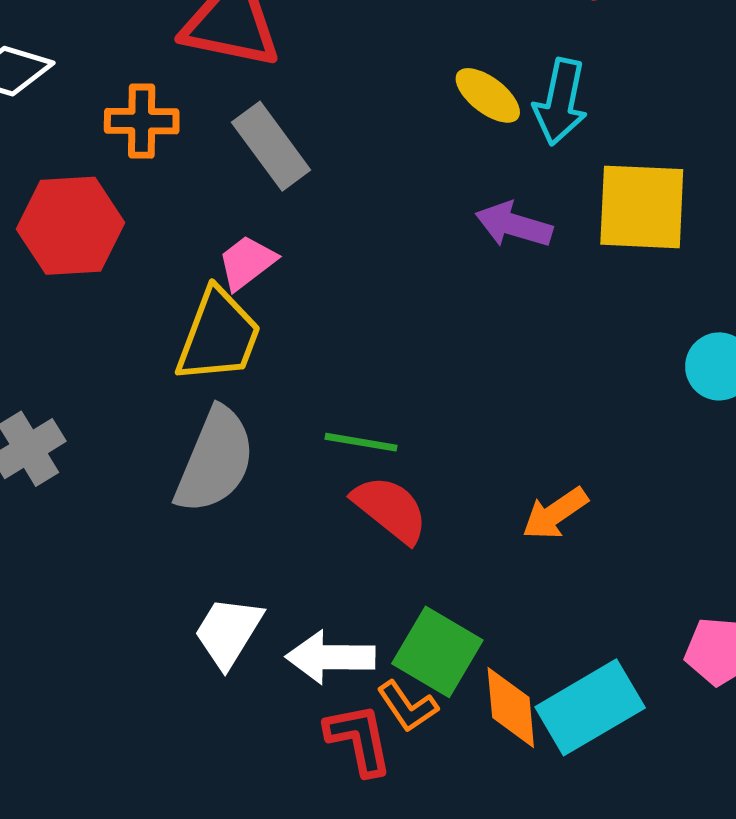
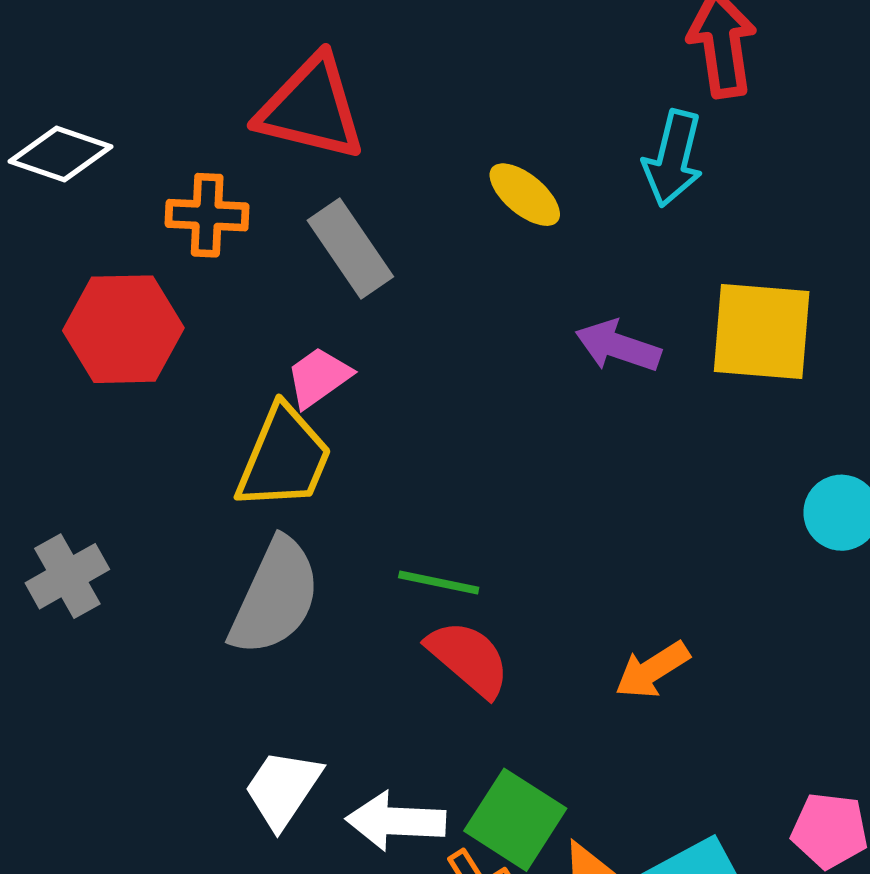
yellow ellipse: (488, 95) -> (525, 195), moved
cyan arrow: (560, 102) -> (673, 158), moved

